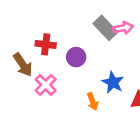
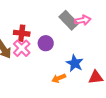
pink cross: (46, 85) -> (22, 48), moved
orange arrow: (93, 101) -> (59, 78), turned 88

